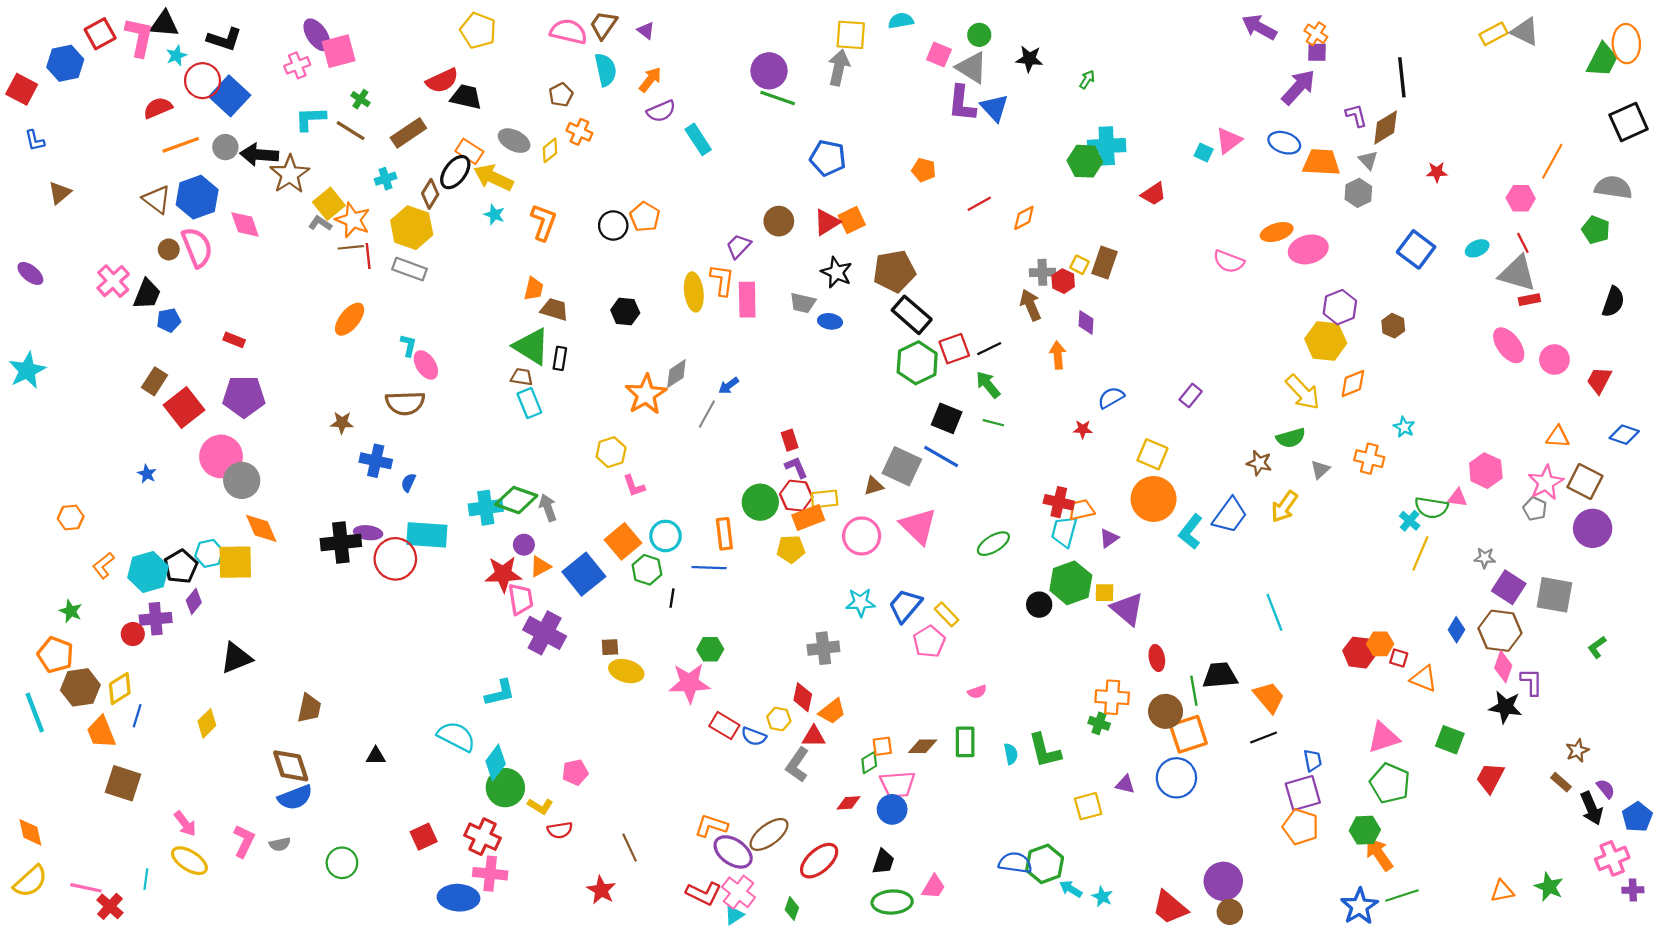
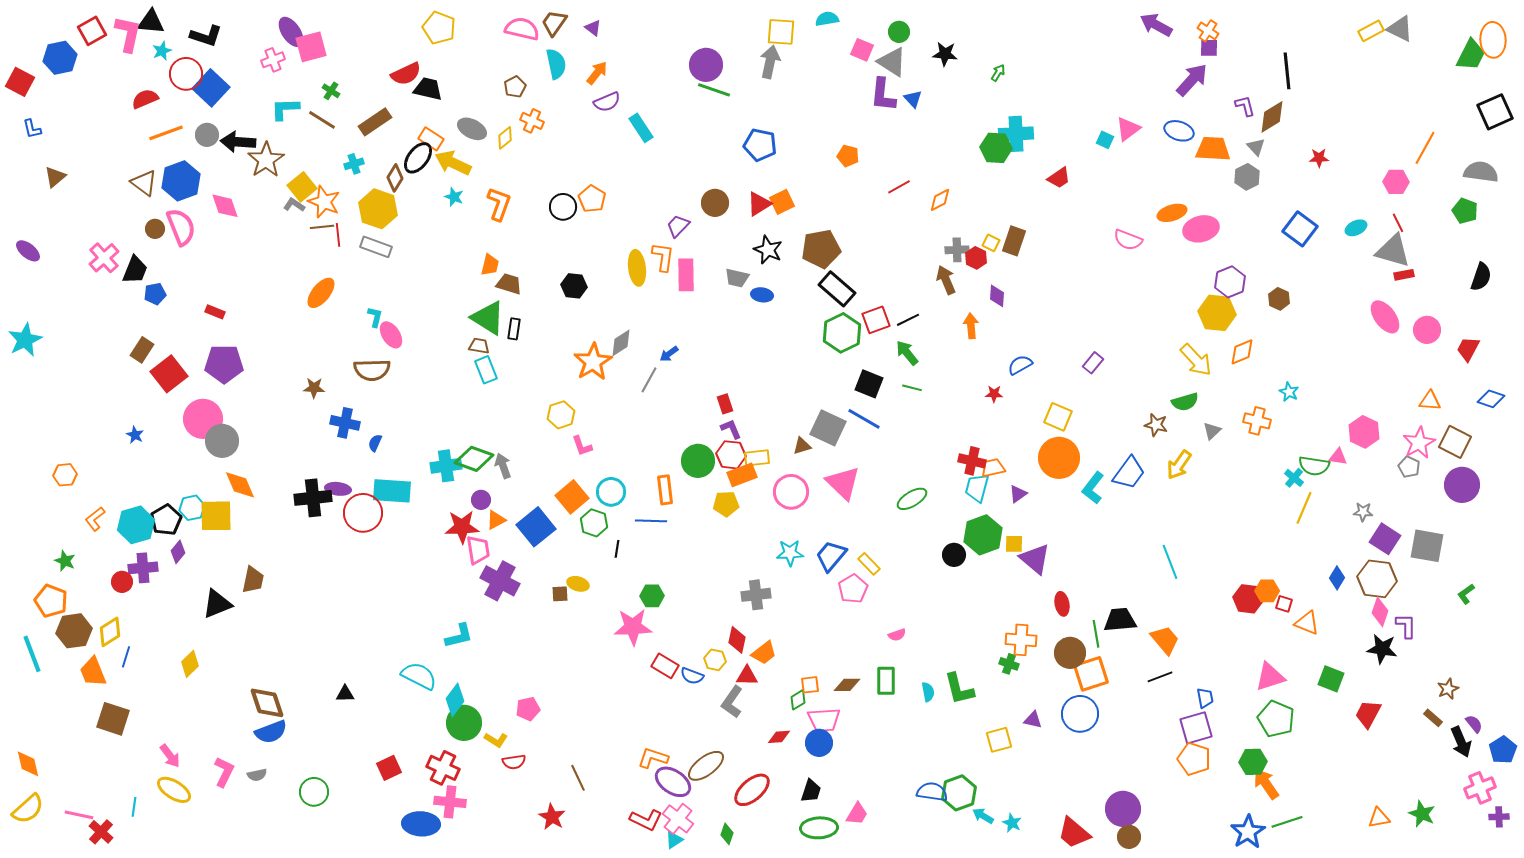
blue triangle: (994, 108) -> (913, 99), size x0.7
yellow ellipse: (626, 671) -> (578, 584), moved, size x0.7
brown trapezoid: (309, 708) -> (253, 580), moved

